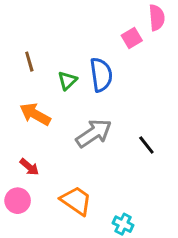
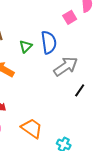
gray arrow: (94, 133) -> (66, 66), moved
black line: (146, 145) -> (80, 90), turned 72

